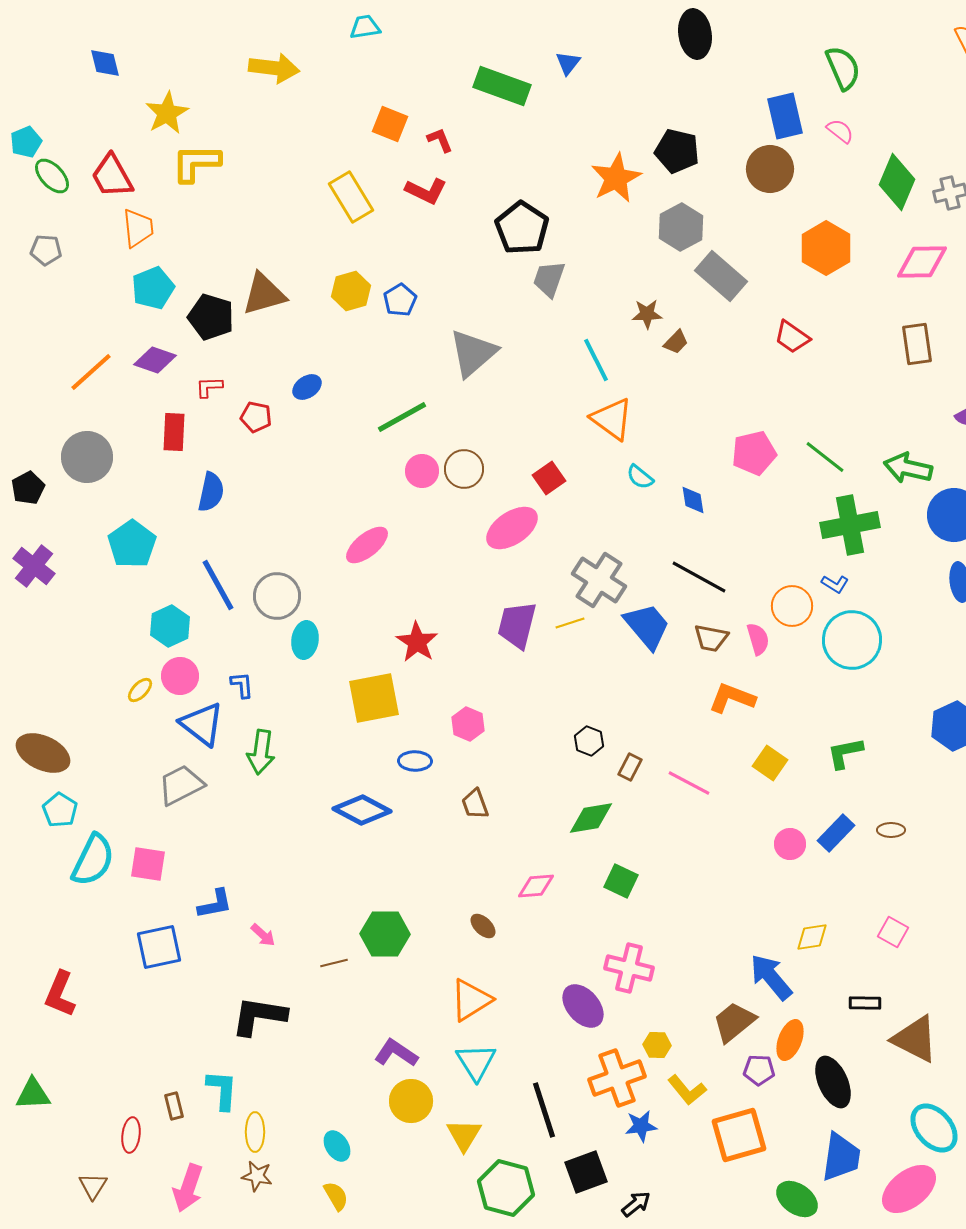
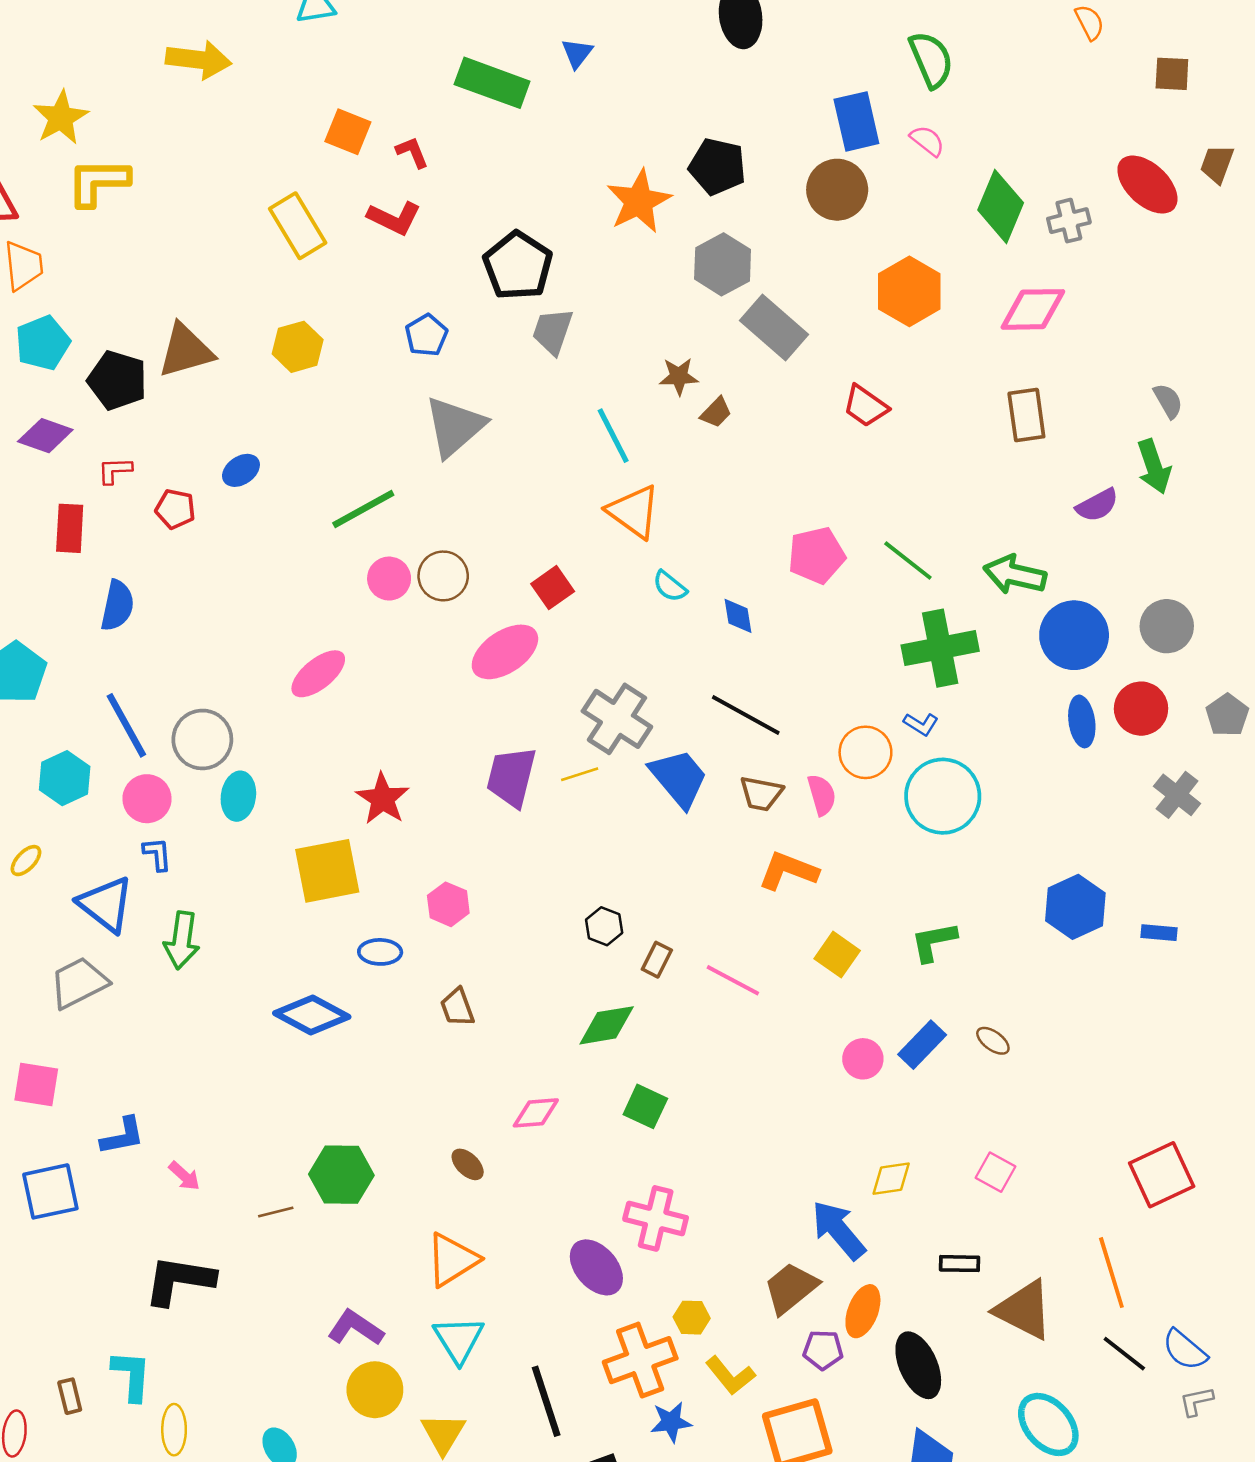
blue pentagon: (400, 300) -> (426, 335), moved
pink circle: (180, 676) -> (147, 799), moved
brown ellipse: (891, 830) -> (993, 1041), turned 36

